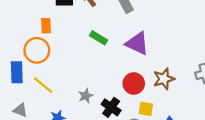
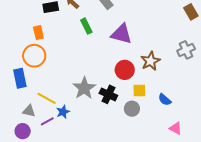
green rectangle: (98, 38) -> (86, 26), moved, turned 42
yellow line: (43, 85) -> (47, 98), moved
gray star: (86, 96) -> (84, 88), size x1.6

